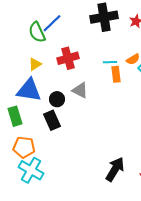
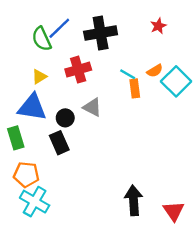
black cross: (104, 17) -> (101, 33), moved
cyan line: (110, 62) -> (128, 74), turned 32
black arrow: (115, 169) -> (134, 200), turned -35

